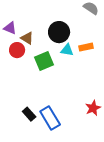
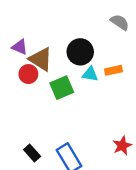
brown triangle: (27, 38) -> (41, 59), size x1.5
black rectangle: (29, 114) -> (32, 153), moved

